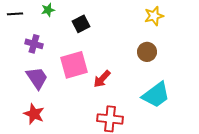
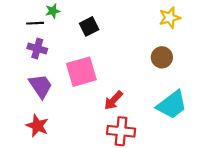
black line: (15, 14) -> (35, 23), moved
red arrow: (102, 79) -> (113, 100), moved

